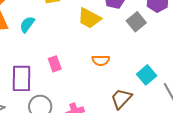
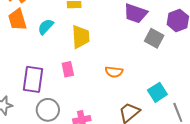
yellow trapezoid: (89, 18) -> (81, 37), moved, turned -130
gray square: (136, 22) -> (154, 38), turned -30

